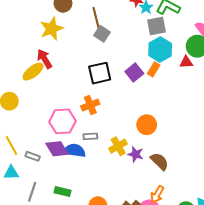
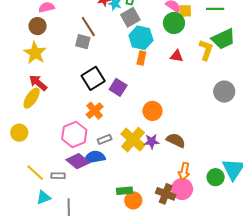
brown line: (96, 18) -> (88, 26), moved
red triangle: (186, 62) -> (177, 56), moved, turned 32
purple square: (134, 72) -> (118, 87), moved
yellow cross: (118, 146) -> (133, 140), size x1.4
green rectangle: (63, 191) -> (125, 191), moved

